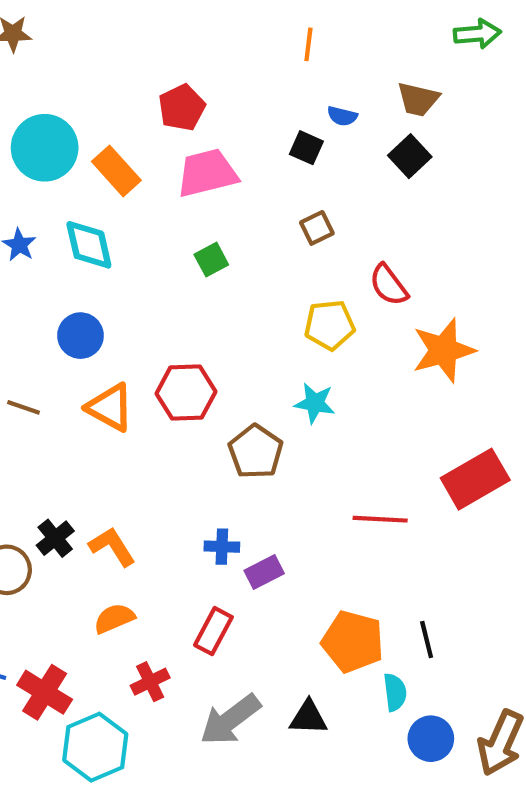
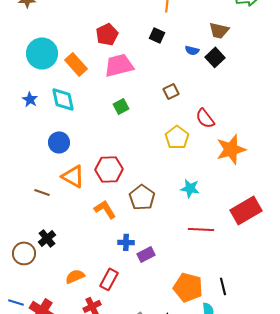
blue semicircle: (342, 116) -> (192, 50), moved
black square: (306, 148) -> (157, 35), moved
yellow pentagon: (330, 325) -> (177, 137), turned -30
cyan star: (315, 403) -> (190, 188), moved
brown line: (24, 407) -> (42, 192), moved
orange L-shape: (112, 547) -> (105, 209), moved
red rectangle: (213, 631) -> (109, 279), moved

